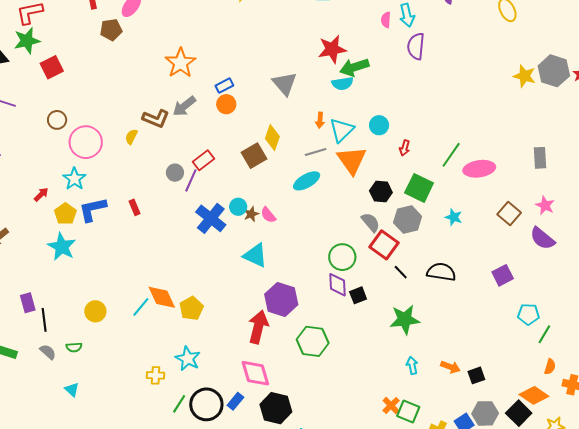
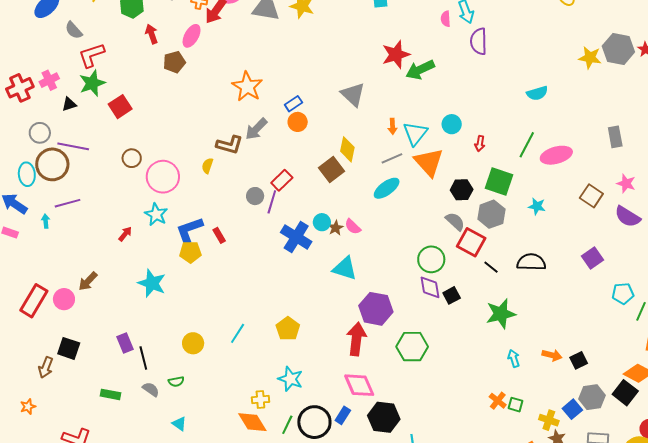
cyan semicircle: (343, 83) -> (537, 93), moved
blue L-shape: (93, 209) -> (189, 230), moved
yellow pentagon: (65, 214) -> (190, 252), moved, turned -30
orange diamond: (162, 297) -> (252, 422), moved
green square: (408, 412) -> (516, 405), size x0.7

